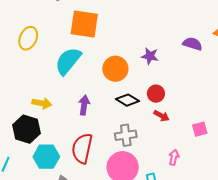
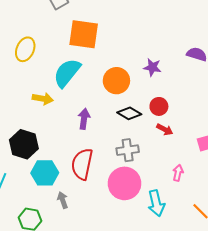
yellow arrow: (42, 103) -> (43, 99), moved

